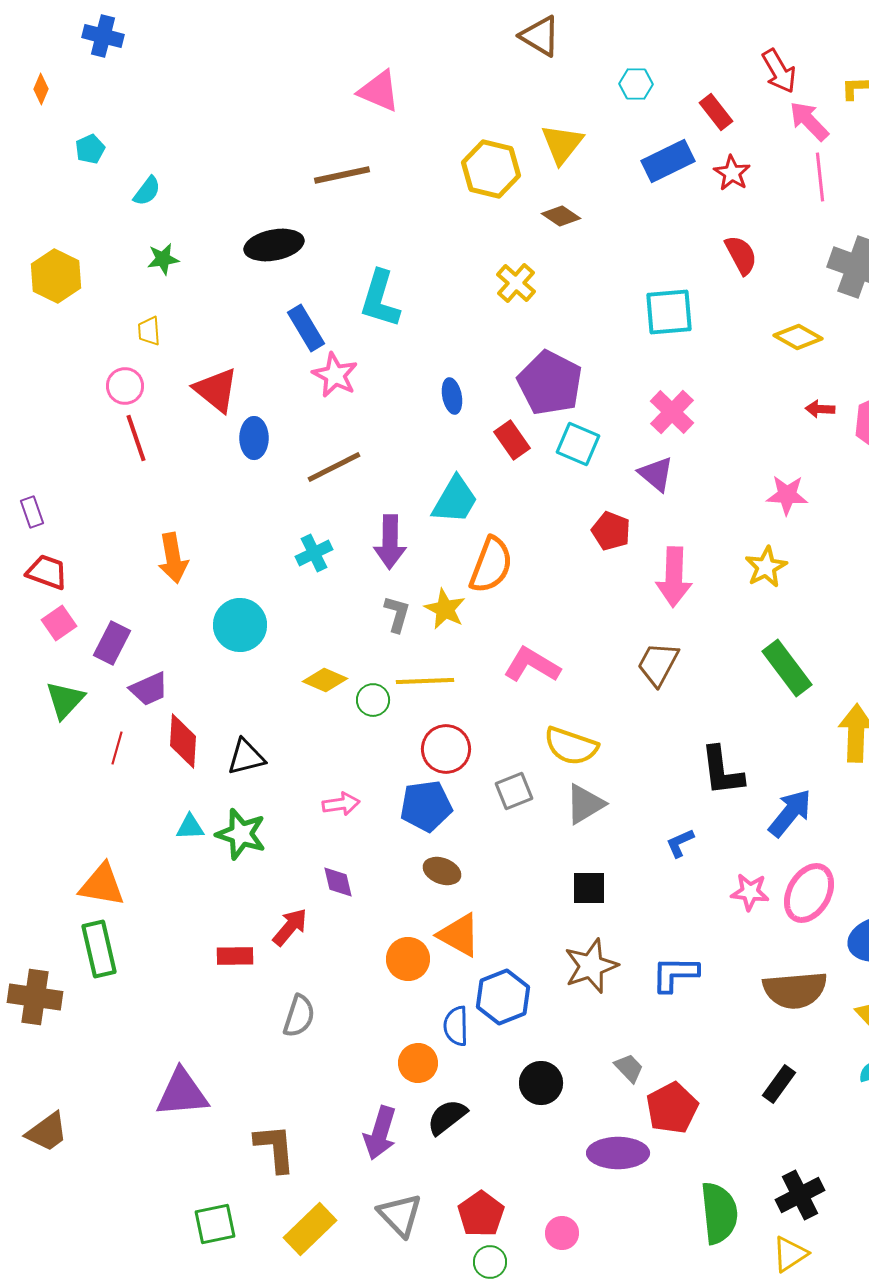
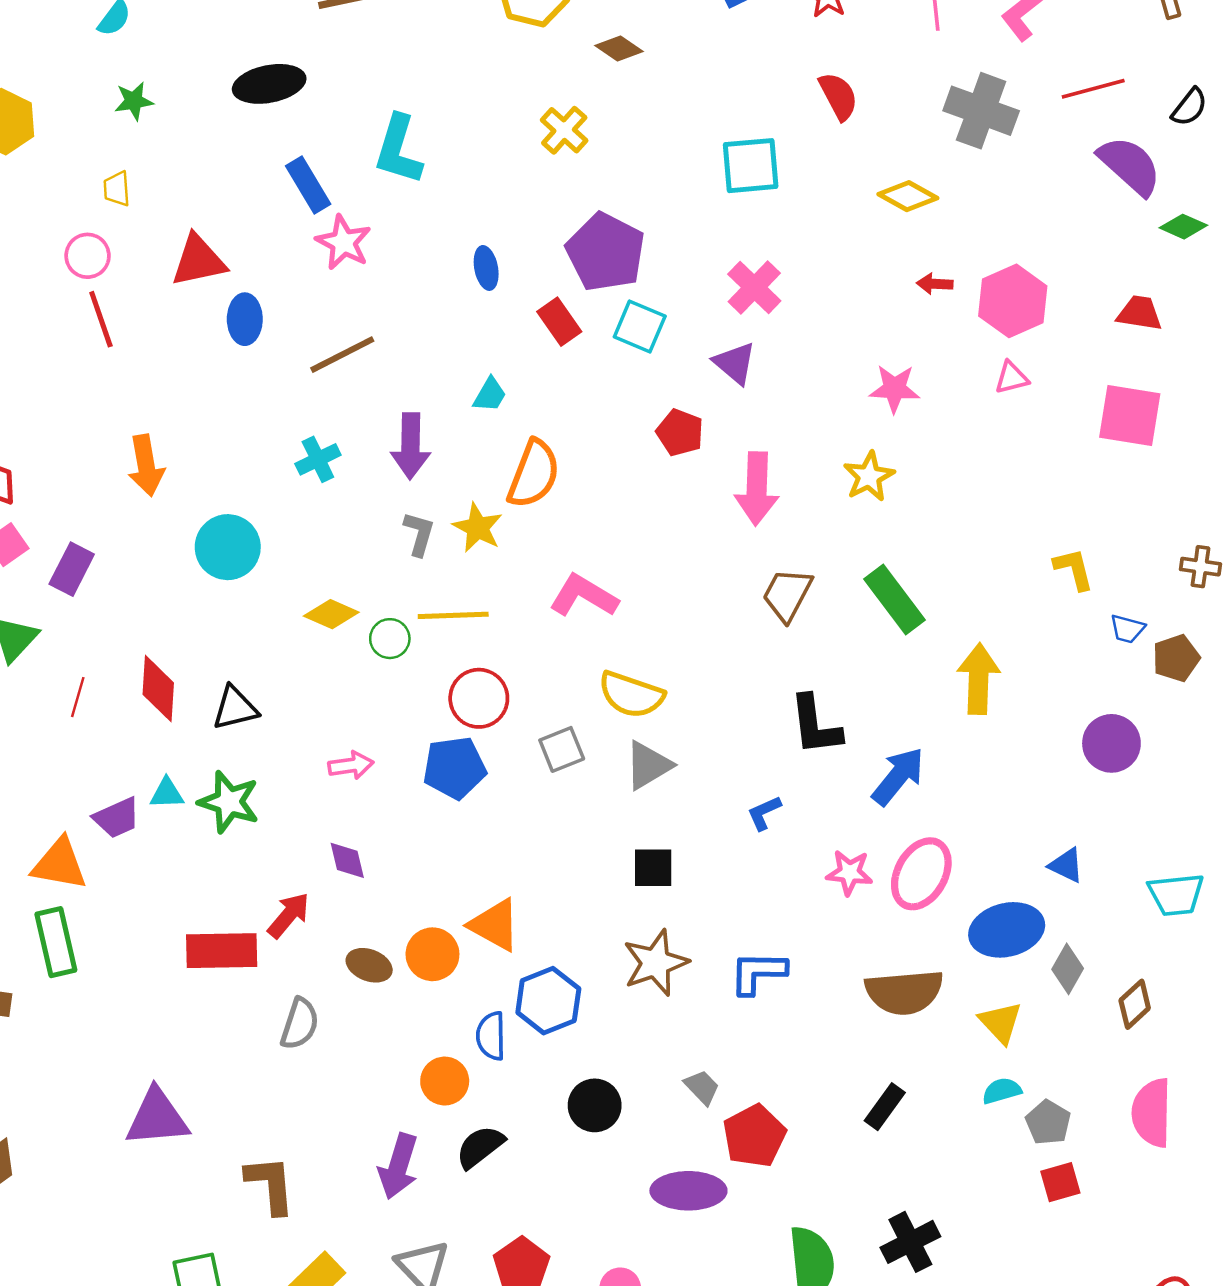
red triangle: (216, 390) -> (198, 261), turned -51
cyan trapezoid: (455, 500) -> (490, 395), size x0.6
brown trapezoid: (658, 664) -> (787, 595), moved
purple trapezoid: (149, 689) -> (117, 818), moved
brown ellipse: (442, 871) -> (369, 965), moved
red rectangle: (235, 956) -> (222, 951), size x1.6

